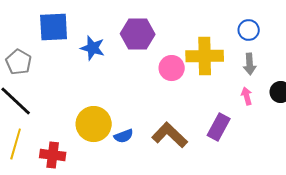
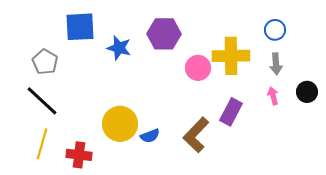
purple rectangle: (219, 127) -> (231, 112), moved
brown L-shape: (170, 135) -> (196, 135), turned -90

